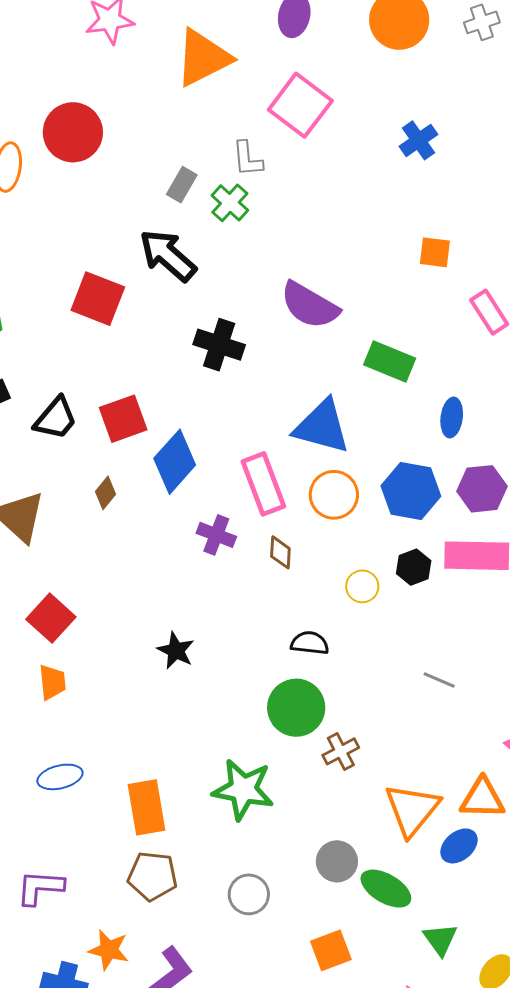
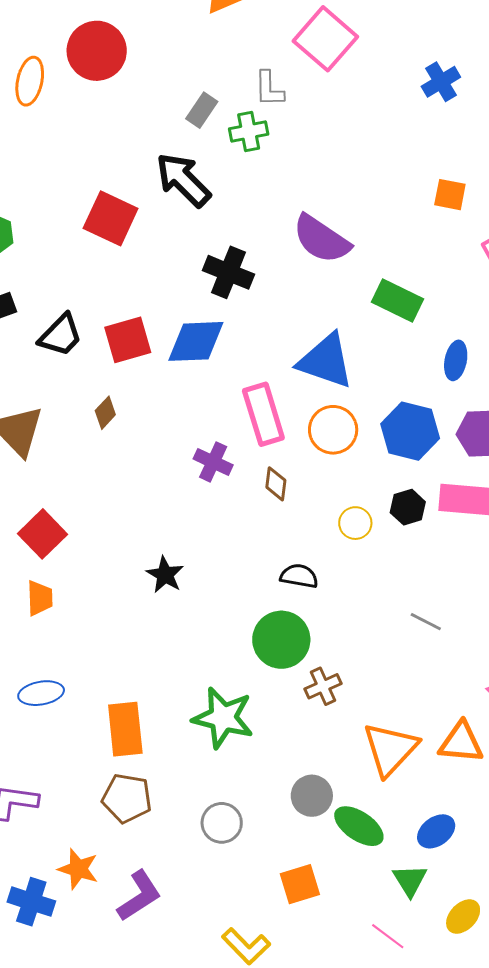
green cross: (230, 203) -> (249, 132), turned 33
blue diamond: (175, 462) -> (196, 341), moved, turned 42
blue ellipse: (459, 846) -> (436, 831), moved

